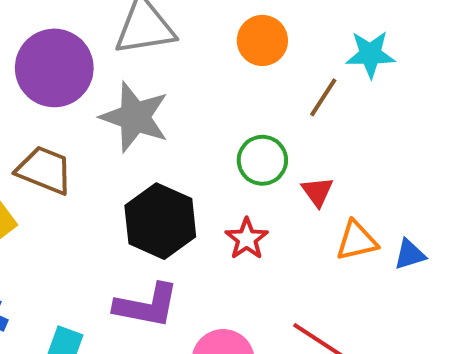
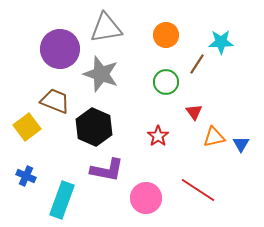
green circle: (262, 160) -> (166, 82), moved
black hexagon: (160, 221) -> (94, 127), moved
blue triangle: (410, 255) -> (241, 144), turned -42

